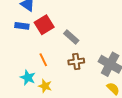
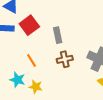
gray rectangle: (71, 37) -> (58, 35), turned 42

